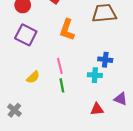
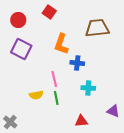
blue cross: (105, 60) -> (77, 63), moved
yellow semicircle: (33, 77) -> (36, 95), moved, turned 32
red triangle: (97, 109) -> (81, 121), moved

